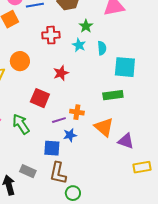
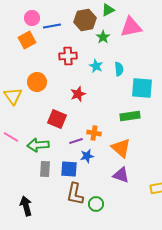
green star: (86, 26) -> (103, 37), moved
green arrow: (21, 124) -> (38, 145), turned -60
purple triangle: (126, 141) -> (121, 175), moved
gray rectangle: (28, 171) -> (45, 169), moved, turned 70
green circle: (73, 193) -> (96, 204), moved

